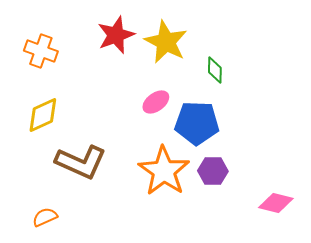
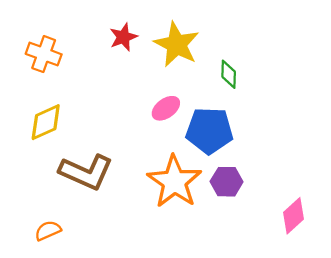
red star: (116, 35) -> (123, 37), size x0.7
pink diamond: (276, 203) -> (294, 216), turned -56

